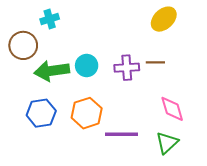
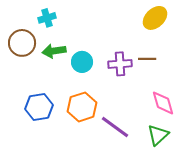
green arrow: (52, 71) -> (54, 51), moved, size x0.7
purple line: (121, 134) -> (115, 127), turned 36

